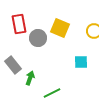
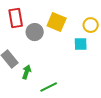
cyan square: (81, 62) -> (81, 44), moved

